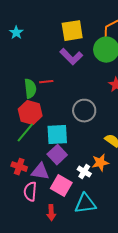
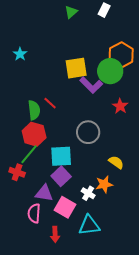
yellow square: (72, 31) -> (76, 68), moved
purple L-shape: (71, 57) -> (91, 85), moved
red line: (46, 82) -> (50, 103), turned 48
red cross: (19, 167) -> (17, 172), moved

